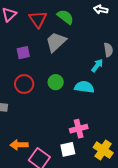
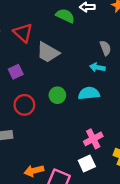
green semicircle: (65, 17) -> (65, 16), moved
gray trapezoid: (56, 42) -> (48, 52), turned -95
cyan arrow: (97, 66) -> (97, 67), turned -104

